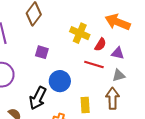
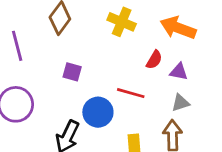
yellow cross: (80, 33) -> (122, 22), moved
red line: (94, 65) -> (131, 93), moved

